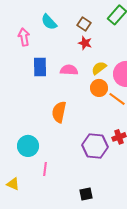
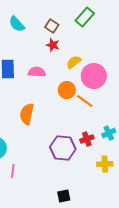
yellow semicircle: (99, 68) -> (74, 62), moved
black square: (86, 194) -> (64, 196), moved

